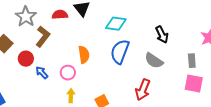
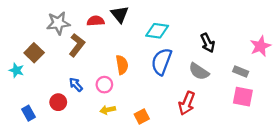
gray star: (26, 17) -> (58, 23), turned 30
red circle: (26, 59) -> (58, 102), moved
gray rectangle: (192, 61) -> (241, 71), turned -64
yellow arrow: (71, 96) -> (108, 110), turned -104

